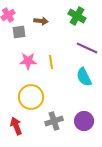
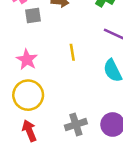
pink star: (28, 61) -> (27, 60), moved, turned 30
yellow circle: (31, 97) -> (28, 95), moved

